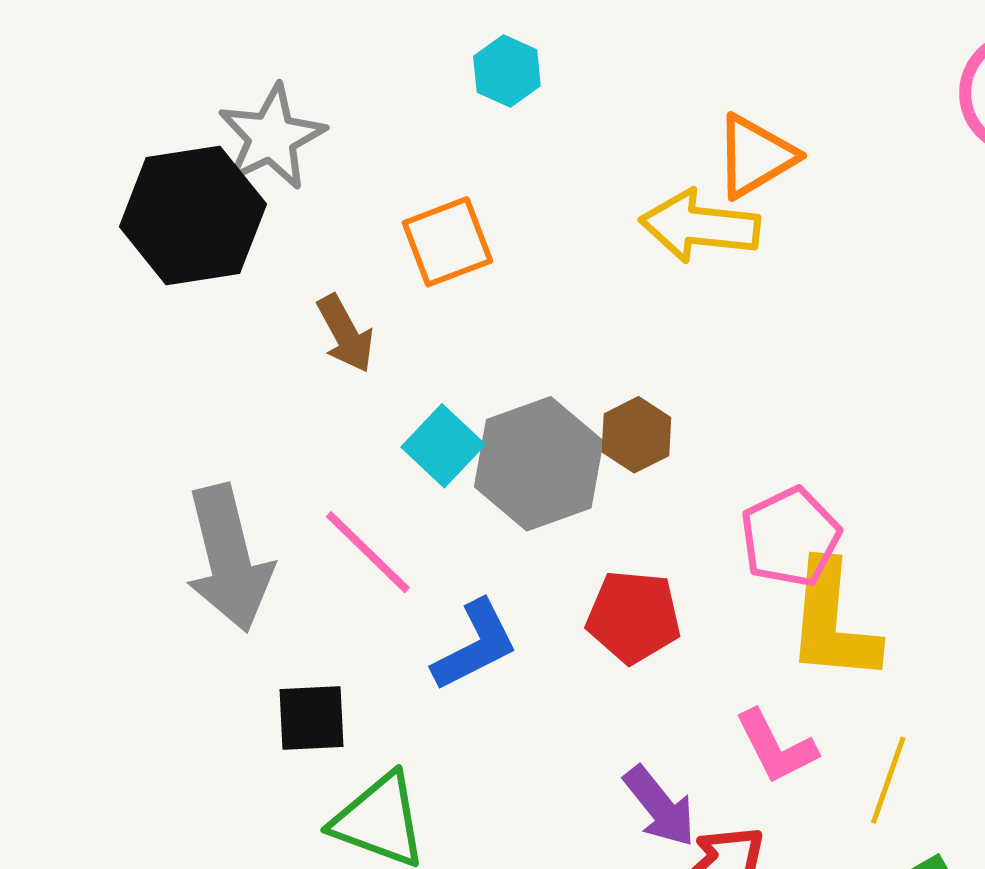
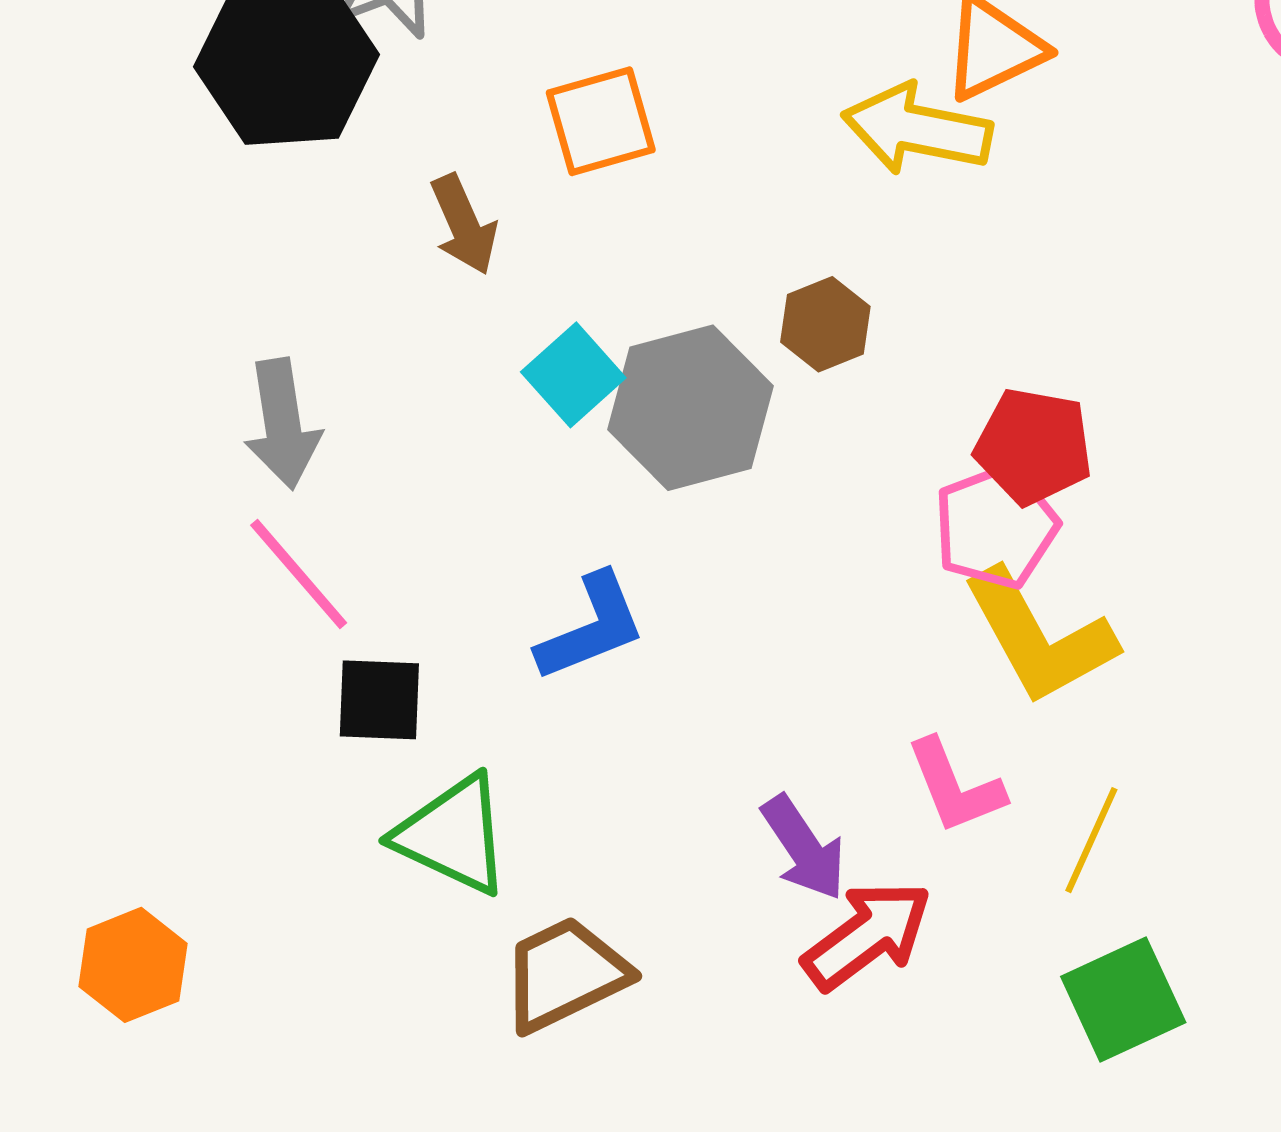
brown hexagon: (636, 435) -> (825, 324), moved
pink line: (368, 552) -> (299, 574), moved
gray arrow: (229, 558) -> (282, 424), moved, size x0.7
red pentagon: (634, 617) -> (1034, 446), moved
yellow L-shape: (833, 622) -> (1039, 637), turned -39

